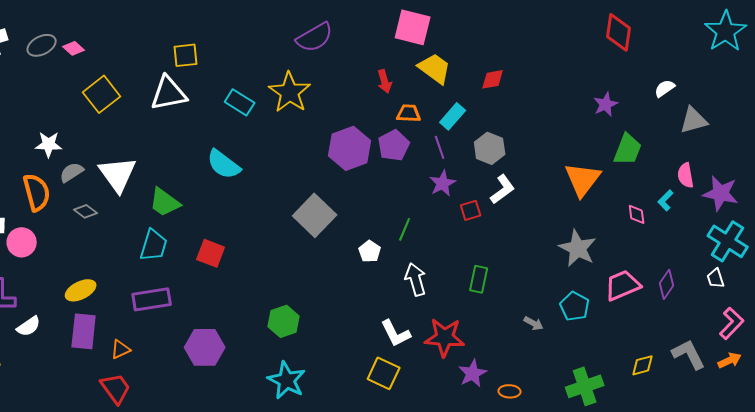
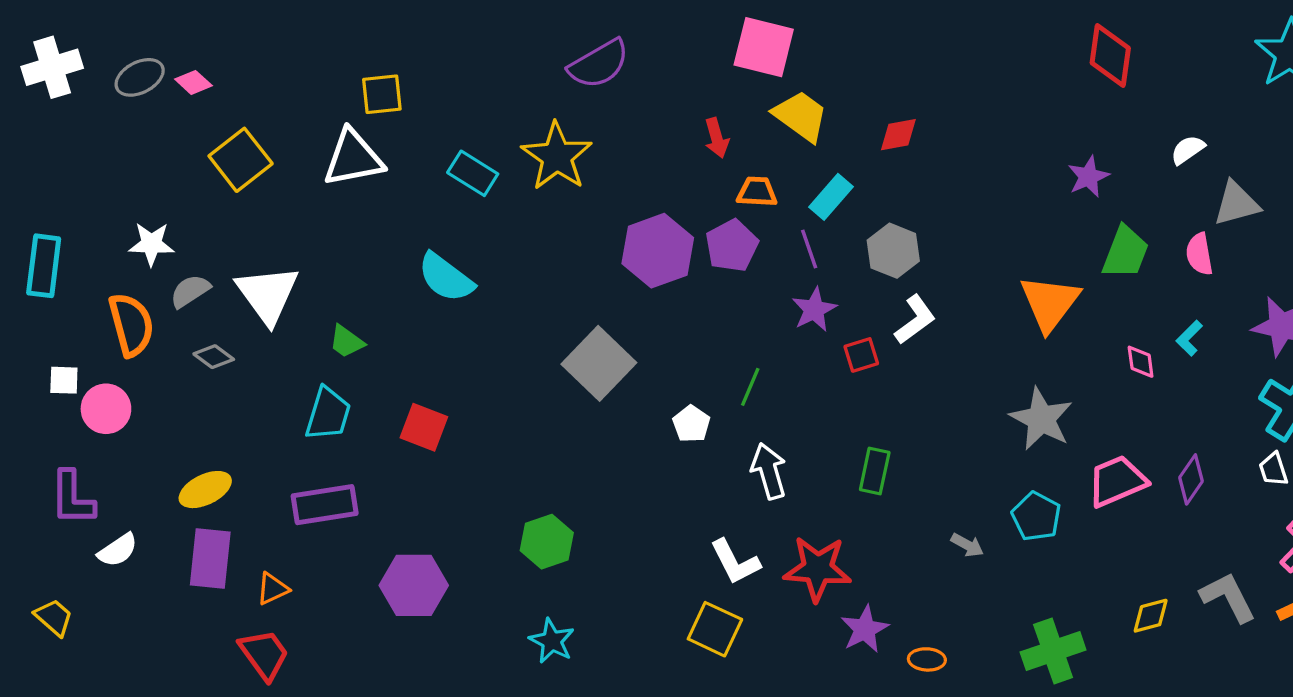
pink semicircle: (686, 175) -> (1199, 254), moved
green trapezoid: (165, 202) -> (347, 341), size x0.7
cyan star: (287, 380) -> (552, 641), size x0.7

